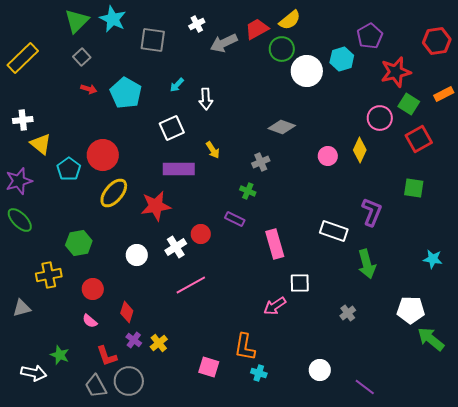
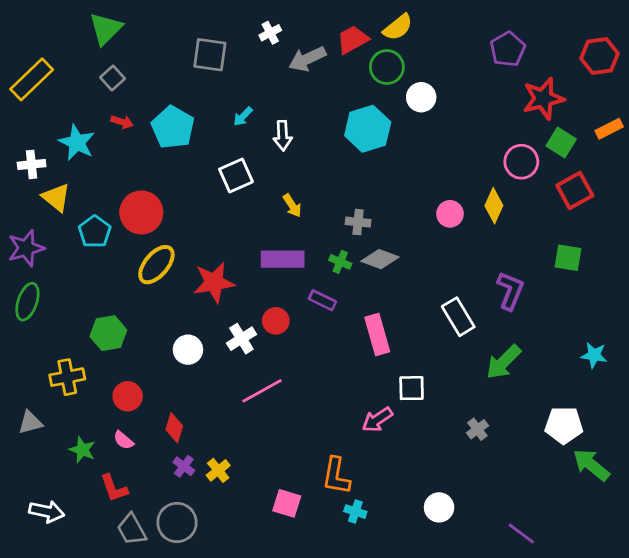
cyan star: (113, 19) -> (77, 142), moved
cyan hexagon: (342, 59) -> (368, 129), moved, size x1.4
white circle: (307, 71) -> (421, 97), size x0.7
gray diamond: (282, 127) -> (380, 259), moved
gray cross: (261, 162) -> (358, 222), turned 30
purple rectangle: (179, 169) -> (283, 259), moved
green ellipse: (20, 220) -> (27, 302), turned 64
white rectangle: (334, 231) -> (458, 317), turned 40
green arrow: (367, 264) -> (503, 362), turned 60
green star: (60, 355) -> (82, 450), moved
red L-shape: (107, 356) -> (114, 488), moved
purple line: (365, 387) -> (521, 533), moved

